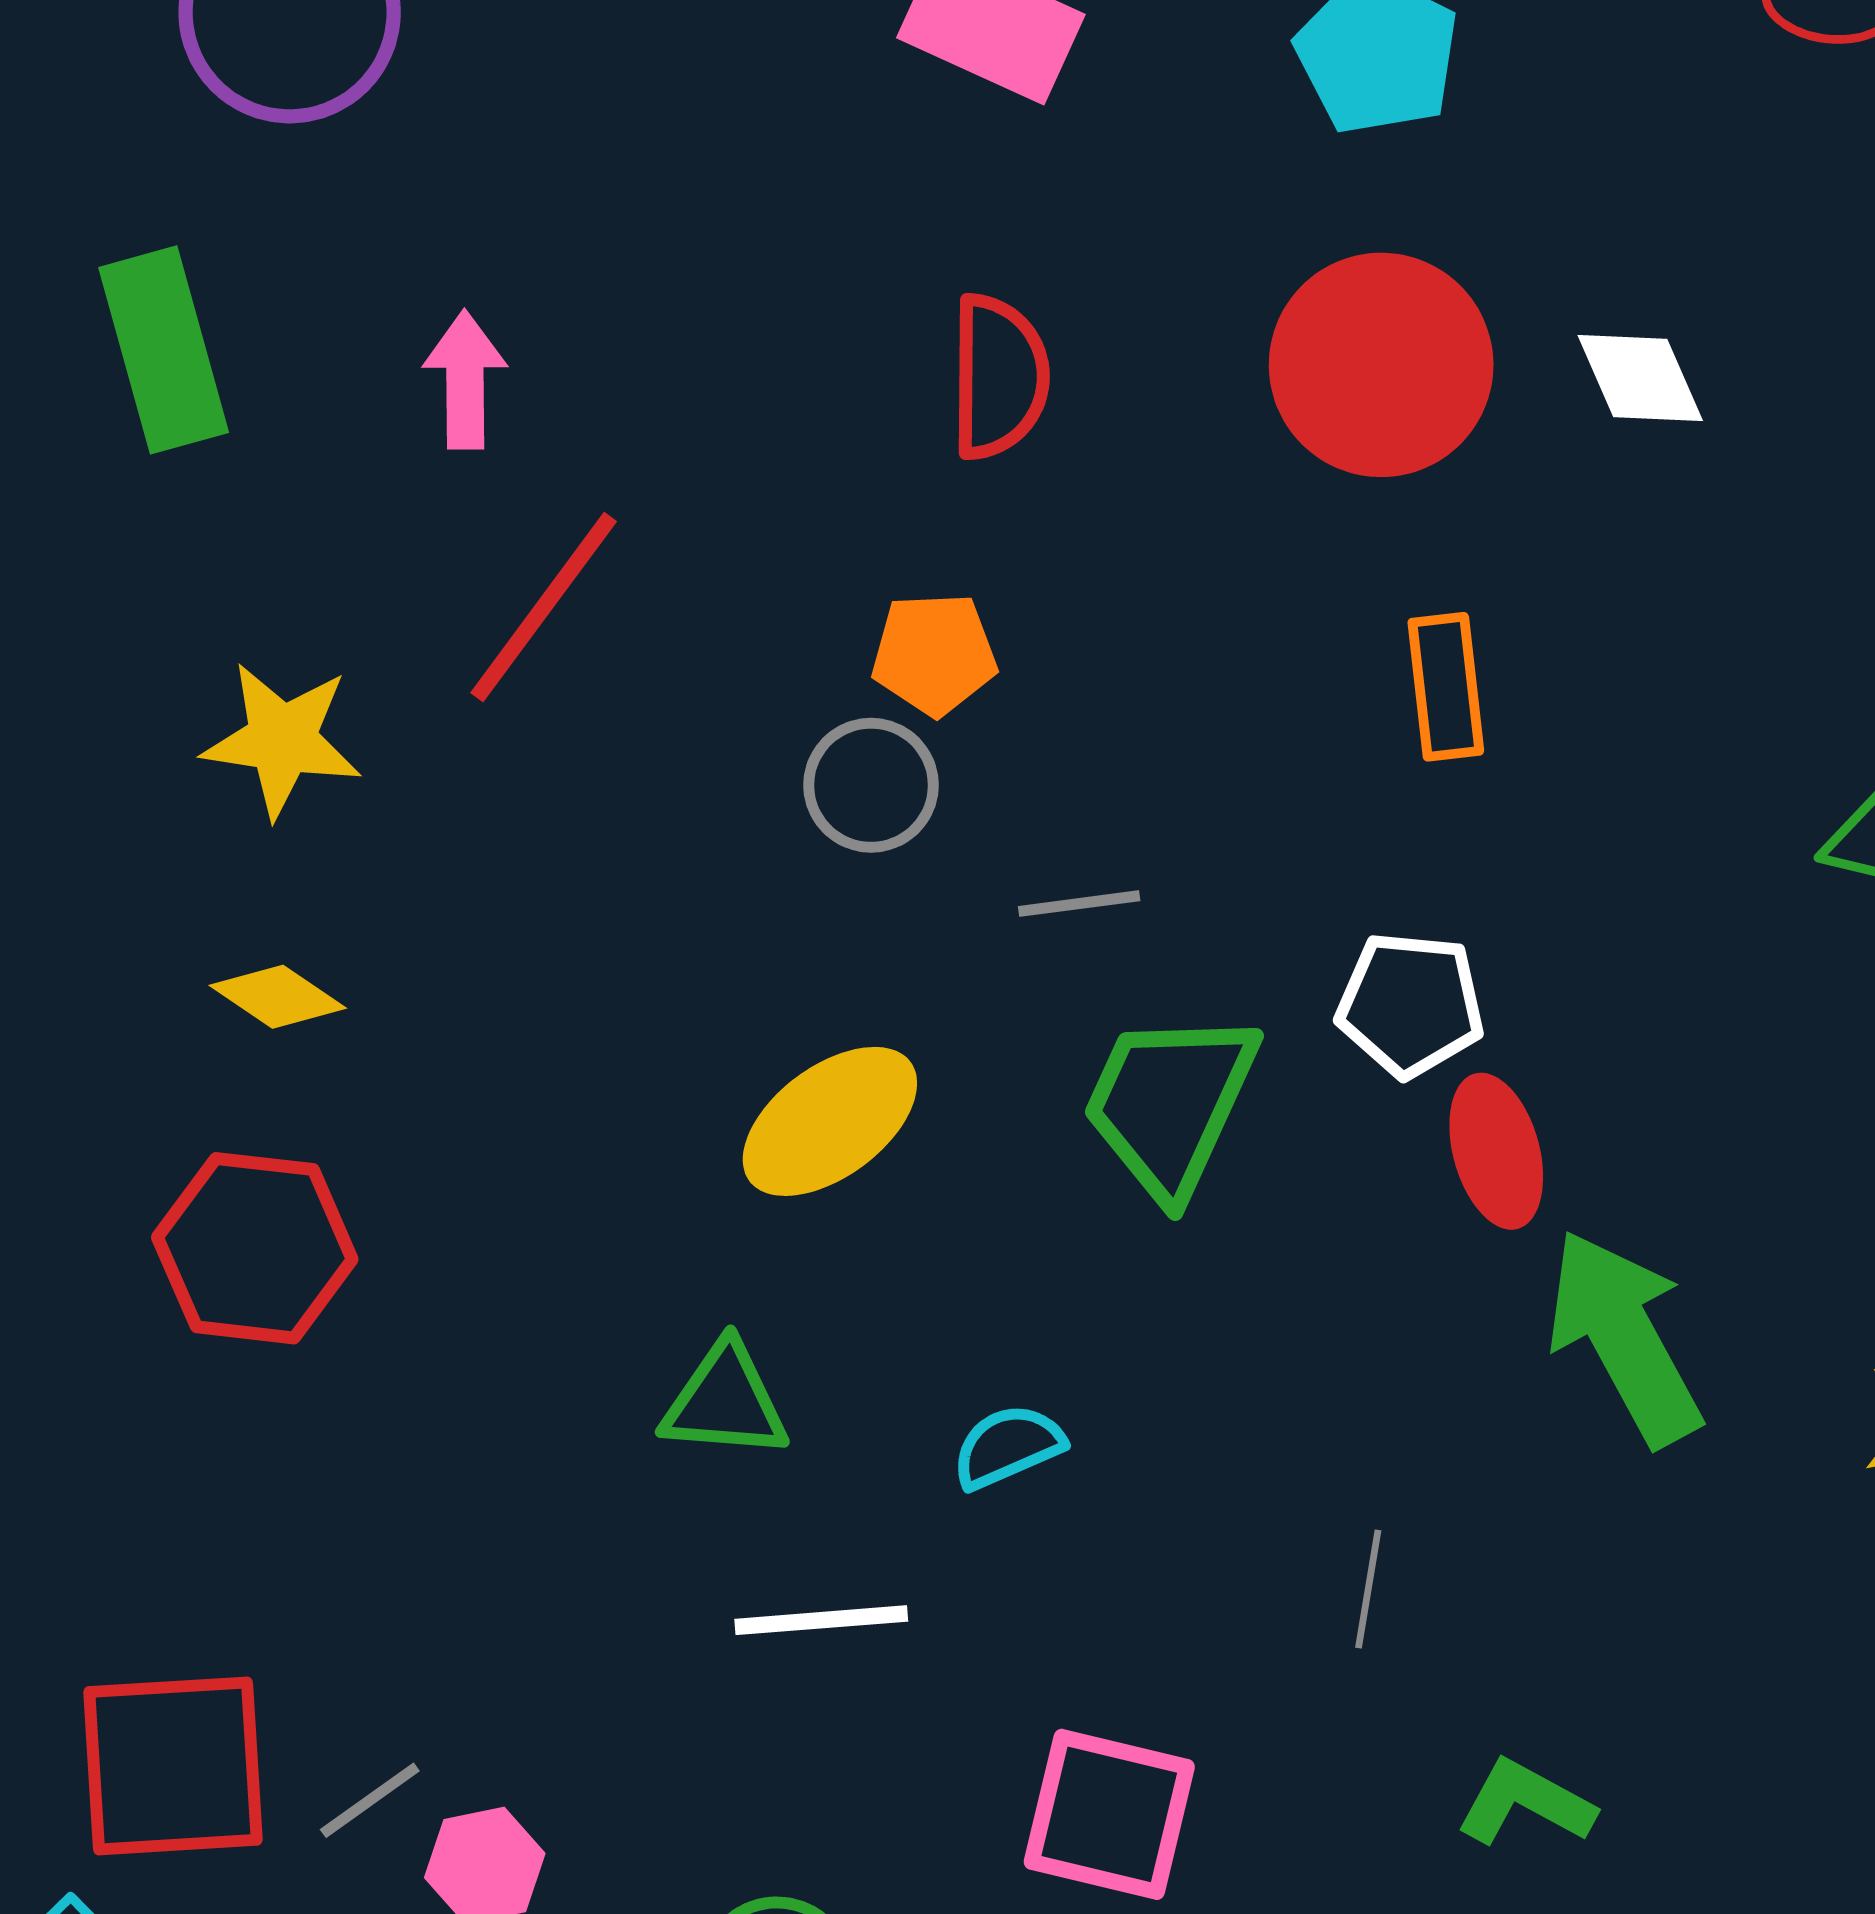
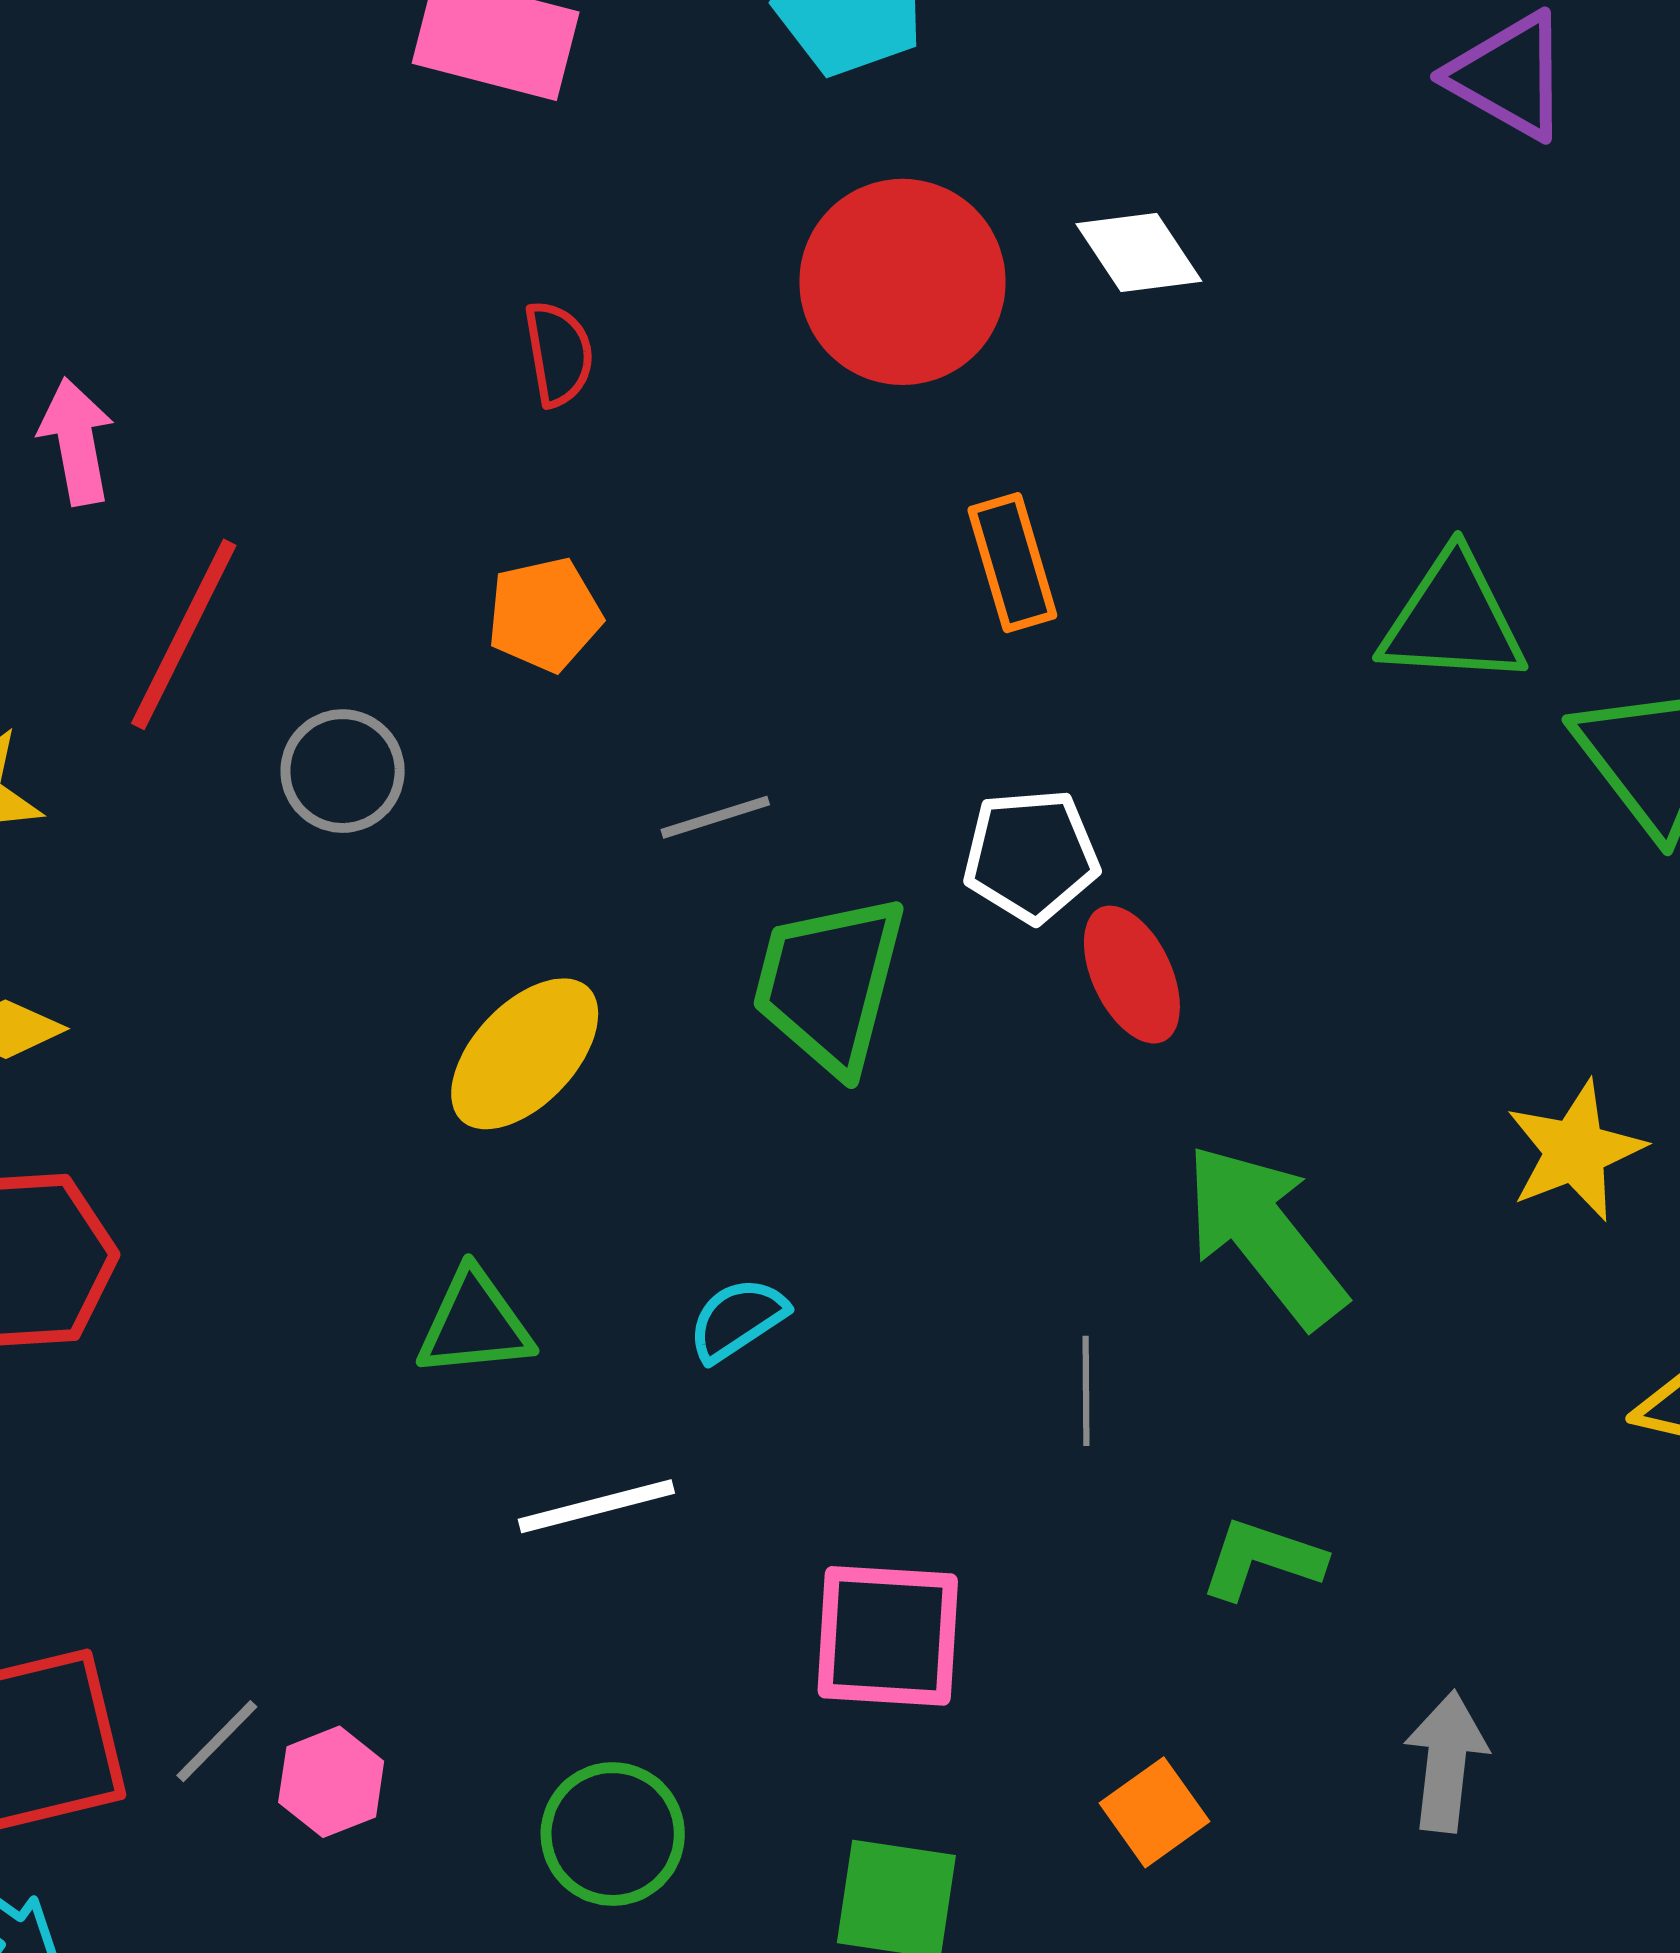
red semicircle: (999, 377) -> (559, 354), size x0.7
gray circle: (871, 785) -> (343, 771), moved
green arrow: (1624, 1337) -> (1265, 1235), moved

